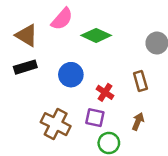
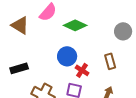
black rectangle: (25, 67) -> (19, 68), moved
blue circle: (71, 75) -> (67, 56), moved

